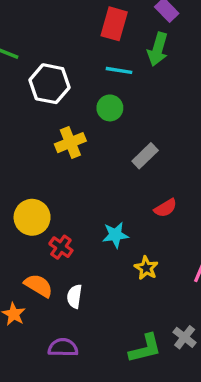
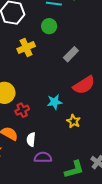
red semicircle: (165, 208) -> (84, 85), size x1.6
red cross: (61, 247) -> (22, 110), turned 32
purple semicircle: (63, 348) -> (43, 157), moved

